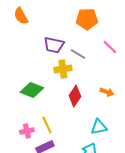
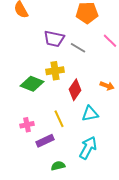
yellow cross: (63, 69) -> (55, 71), moved
yellow line: (47, 125) -> (59, 119), moved
cyan triangle: (99, 127) -> (90, 114), moved

